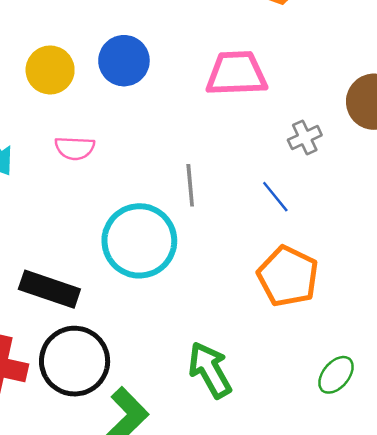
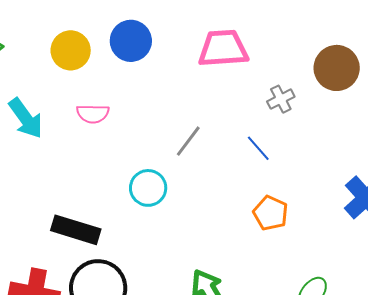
gray line: (190, 185) -> (188, 141), turned 44
cyan circle: (139, 241) -> (148, 188), size x0.6
orange pentagon: (288, 276) -> (271, 213), size x0.7

